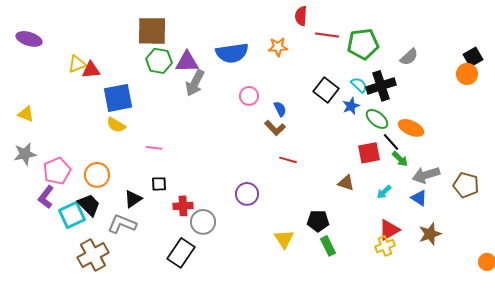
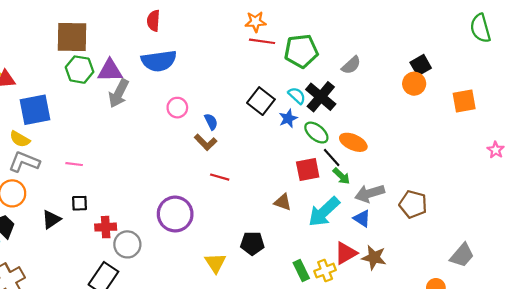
red semicircle: (301, 16) -> (153, 21), moved
orange star: (278, 47) -> (256, 22), moved
black cross: (381, 86) -> (321, 97), turned -32
yellow semicircle: (116, 125) -> (20, 139), moved
cyan arrow: (384, 192) -> (324, 212), size x2.0
purple circle: (247, 194) -> (175, 214), size x1.4
gray L-shape: (122, 224) -> (24, 162), moved
red triangle: (389, 230) -> (346, 253), moved
brown star: (430, 234) -> (374, 257), turned 30
green rectangle: (328, 246) -> (301, 271), moved

